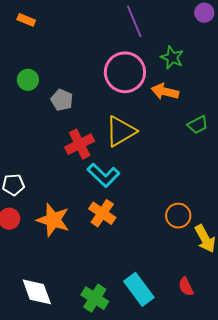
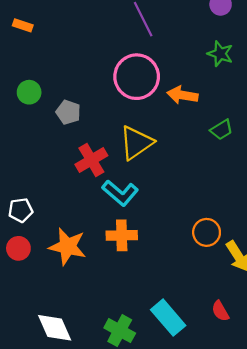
green star: (172, 58) -> (220, 54), moved
orange cross: (102, 213) -> (122, 235), turned -32

